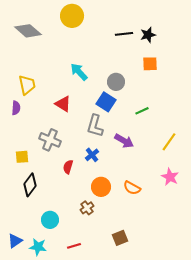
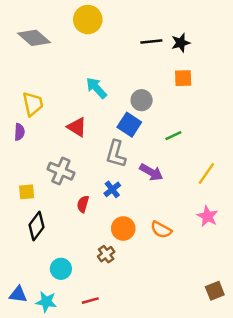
brown square: (120, 238) -> (215, 291), moved
blue triangle: (15, 241) -> (18, 294), turned 42

